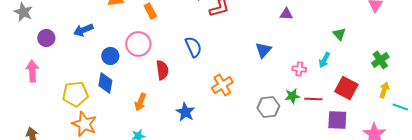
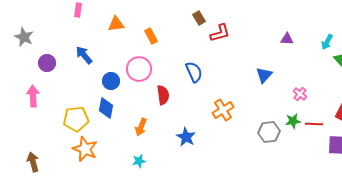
blue arrow: (83, 30) -> (84, 55), turned 72
cyan arrow: (324, 60) -> (327, 42), moved
pink cross: (299, 69) -> (300, 94), turned 32

